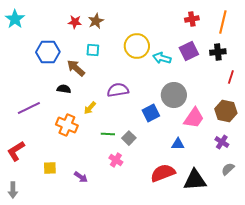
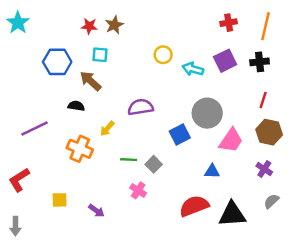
yellow circle: (137, 46) -> (163, 55), size x0.6
cyan square: (93, 50) -> (100, 55), moved
red line: (231, 77) -> (263, 100), moved

